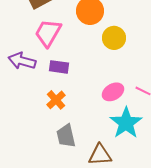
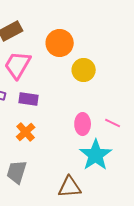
pink ellipse: (113, 92) -> (83, 124), turned -60
gray trapezoid: (66, 136) -> (17, 172), moved, turned 30

